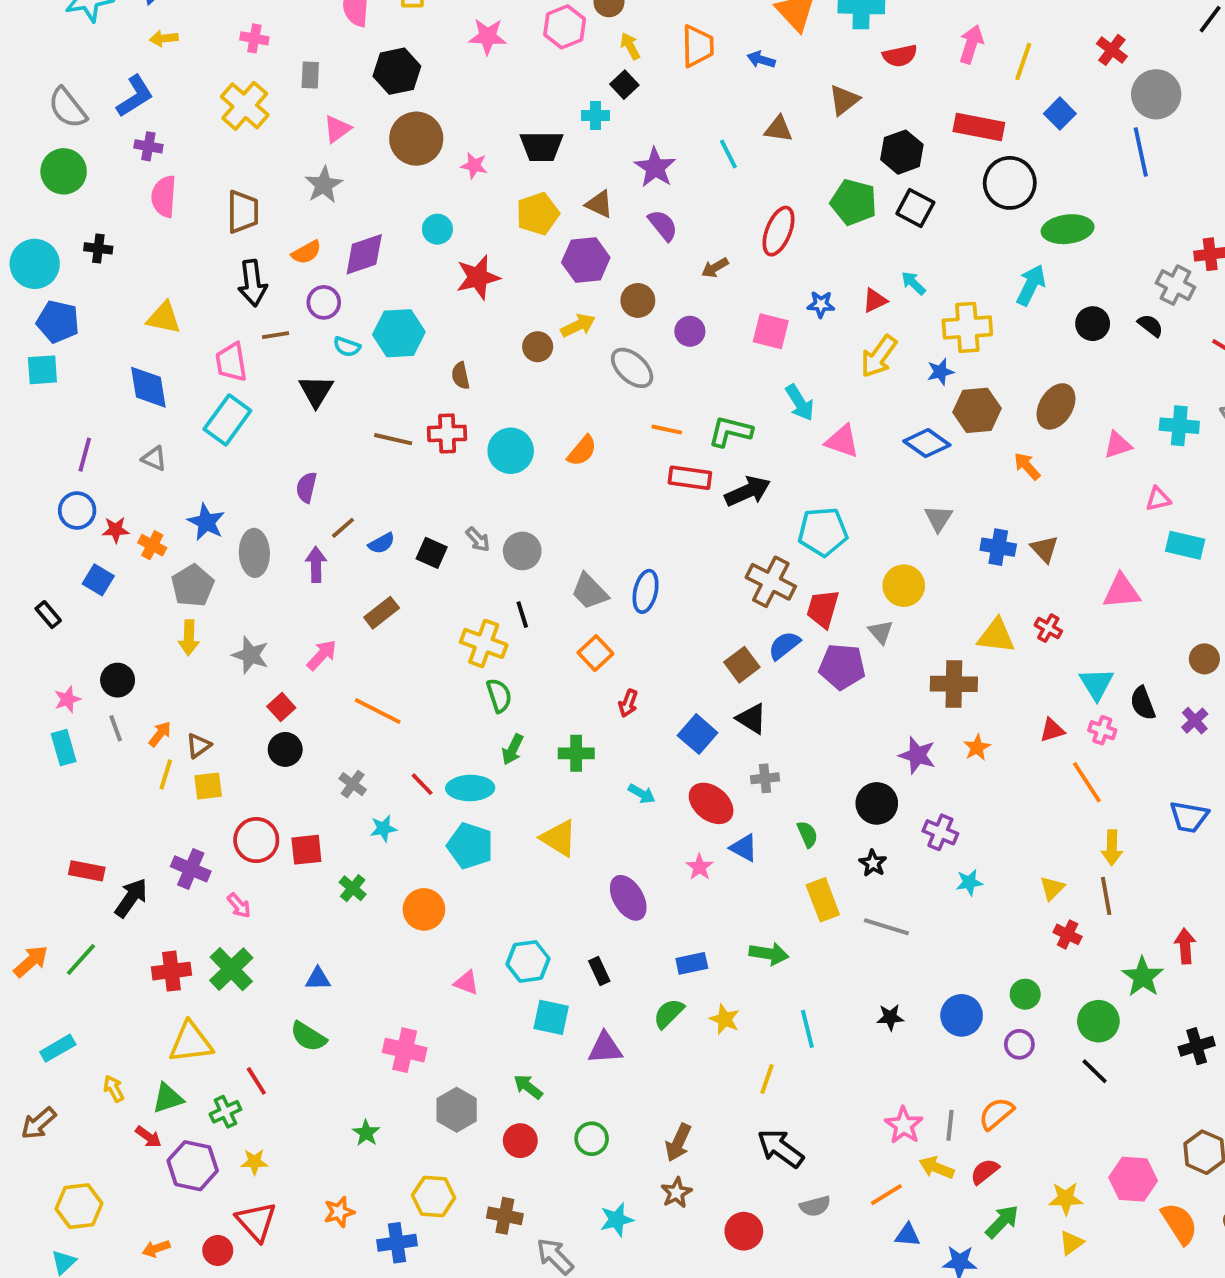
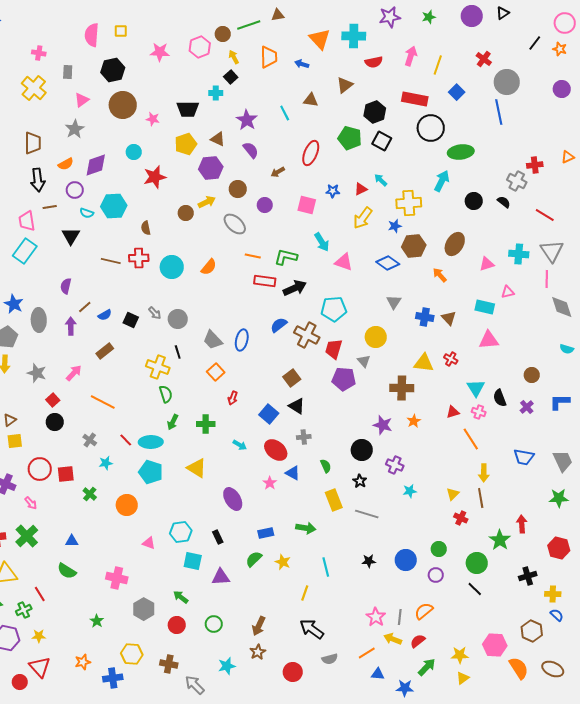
cyan rectangle: (1185, 545) -> (485, 307), moved
blue semicircle: (784, 645) -> (279, 325), moved

